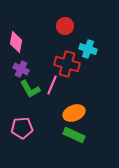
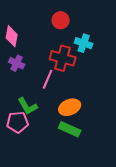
green L-shape: (30, 89) -> (28, 106), moved

